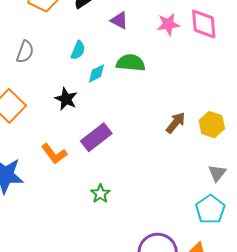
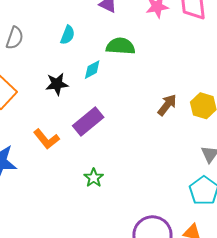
cyan diamond: (96, 73) -> (92, 70), moved
black star: (66, 99) -> (57, 84), turned -30

